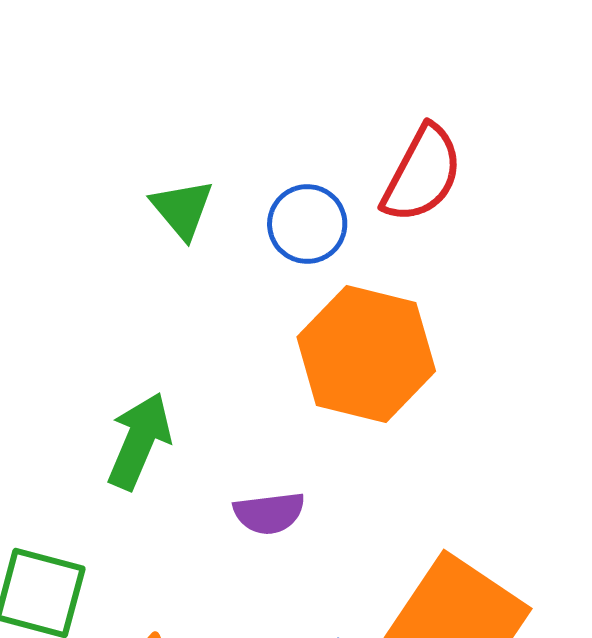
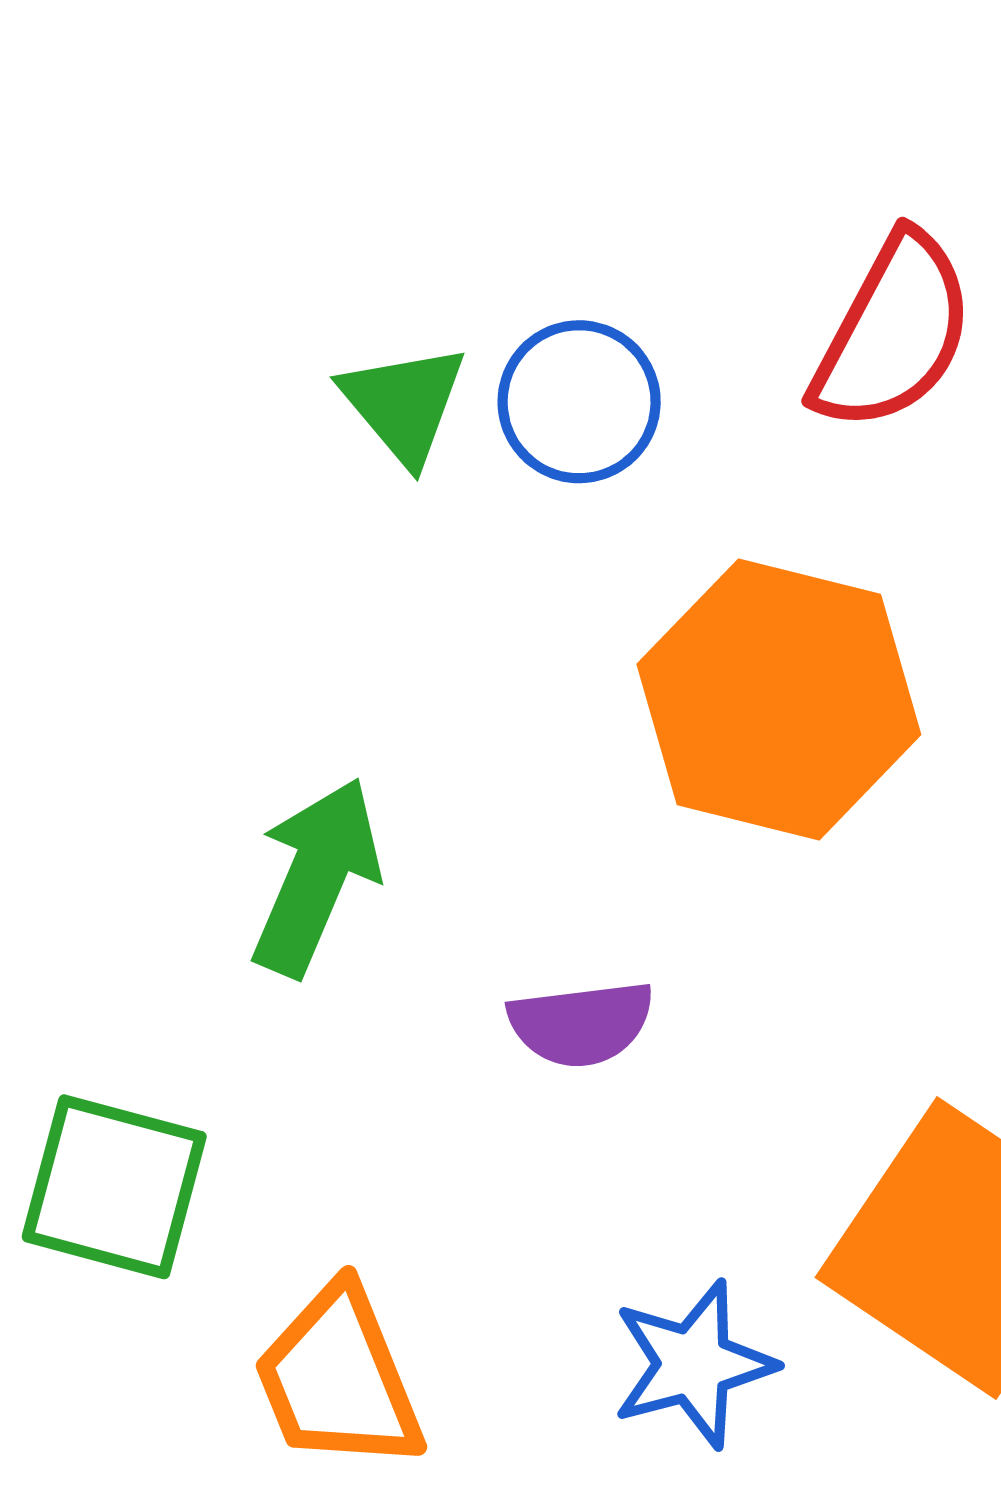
blue circle: (307, 224) -> (579, 402), moved

